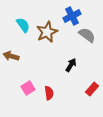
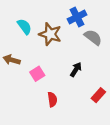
brown star: (47, 32) -> (50, 34), turned -30
pink square: (28, 88) -> (37, 74), moved

